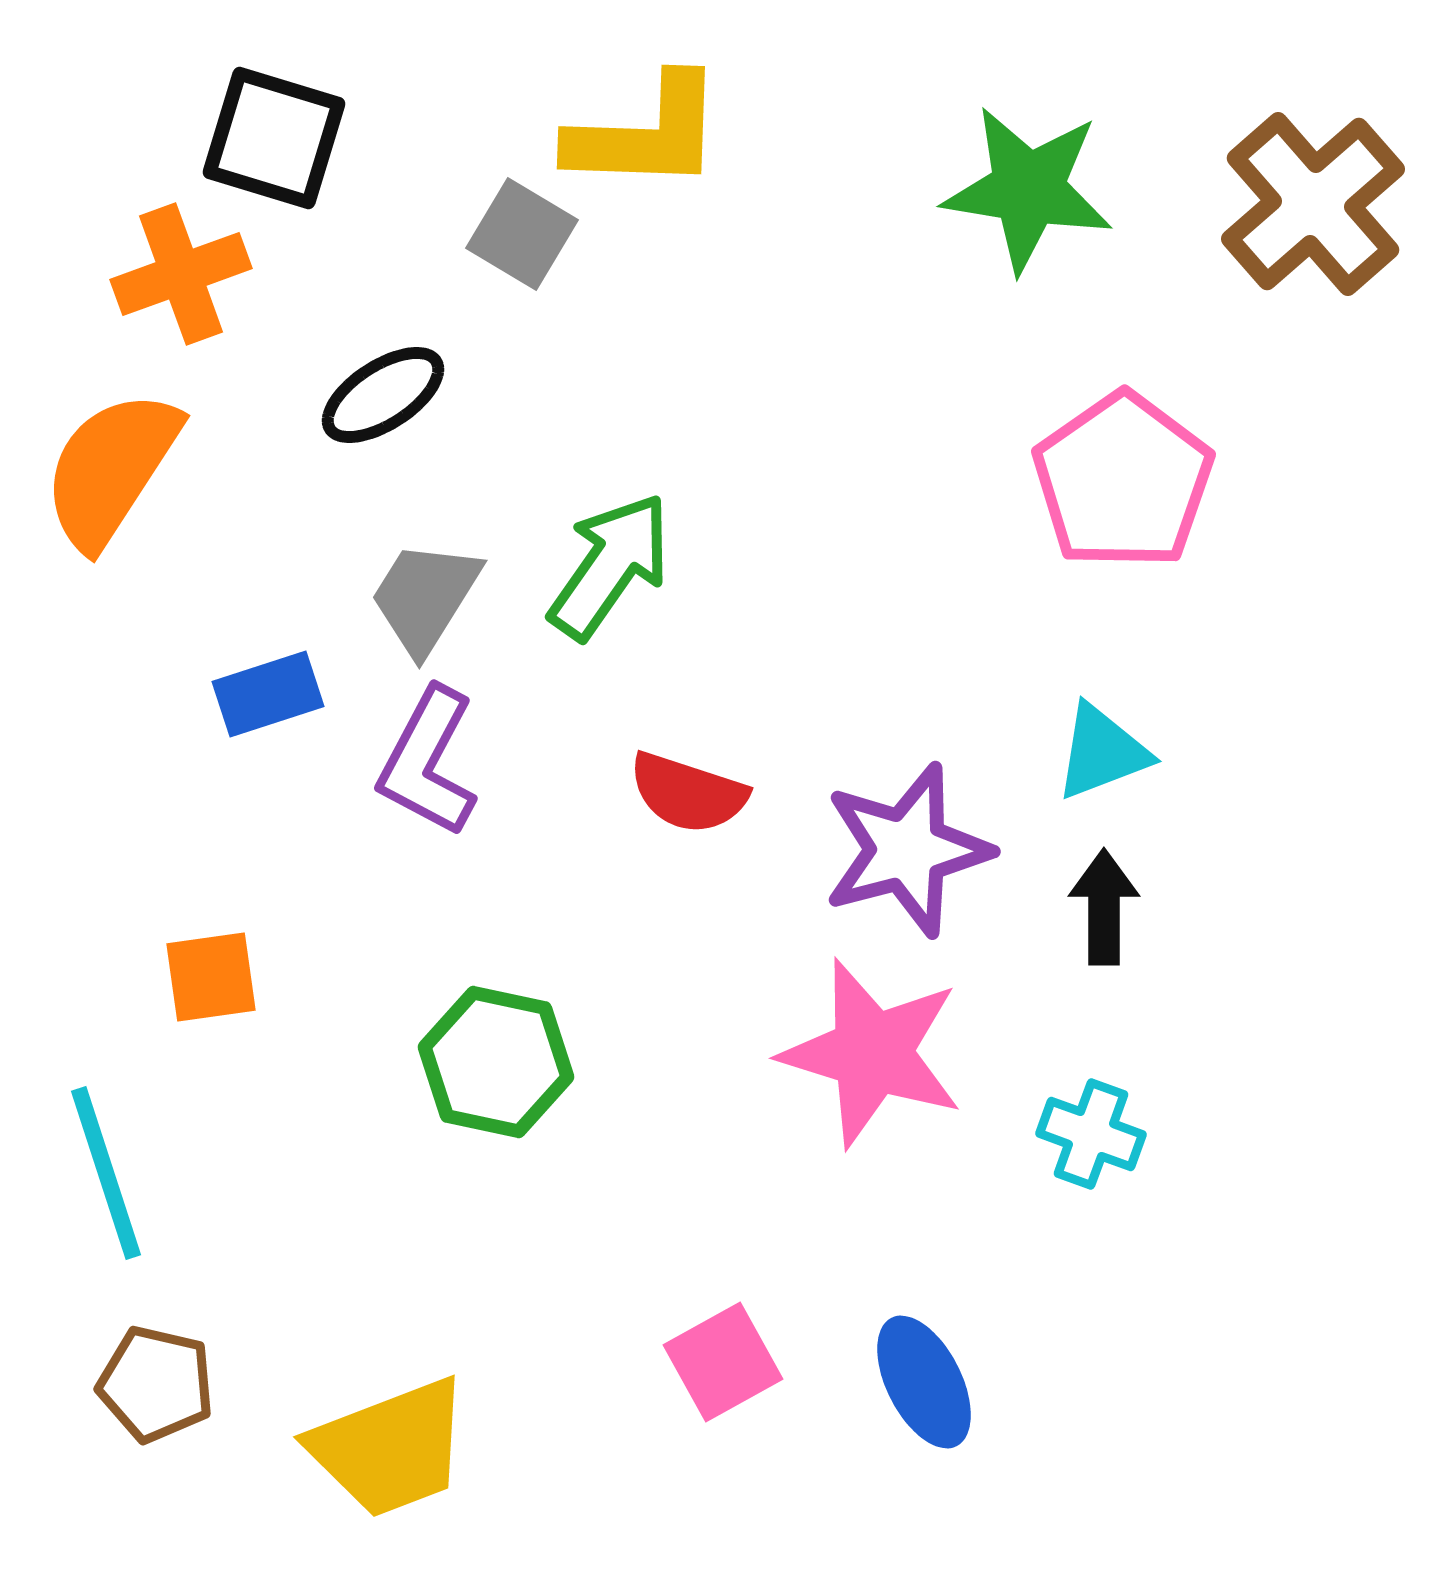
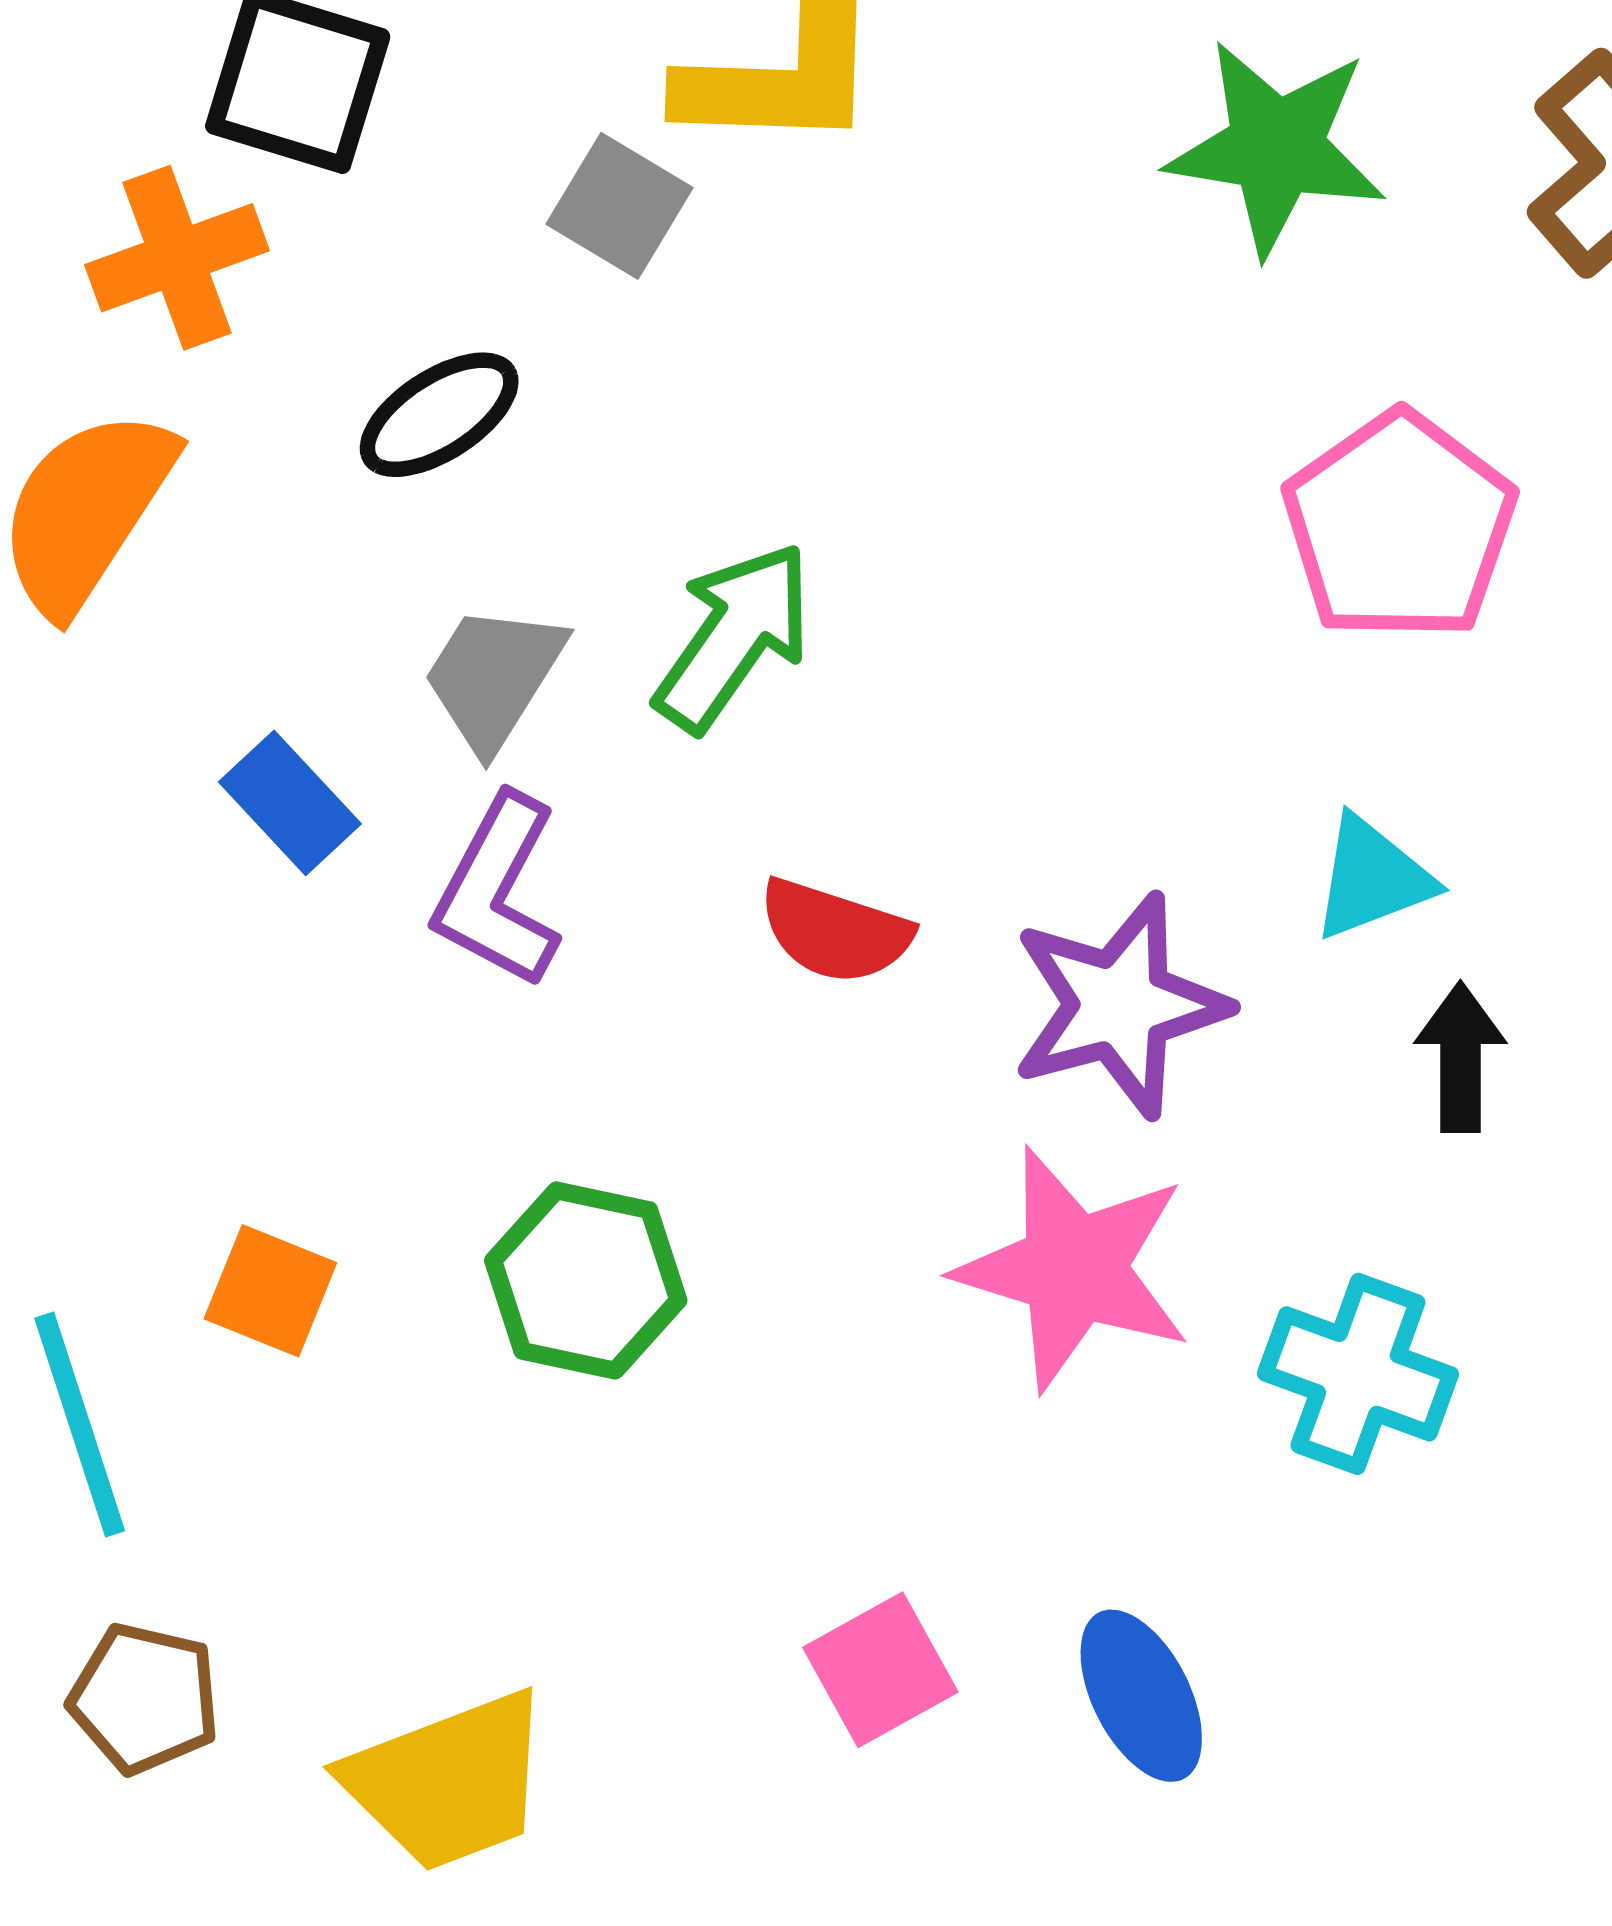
blue rectangle: (268, 694) -> (290, 803), turned 65
black arrow: (1104, 907) -> (1460, 1057), moved
orange square: (211, 977) -> (270, 1291), moved, turned 30
cyan cross: (1091, 1134) -> (1358, 1374), size x1.4

